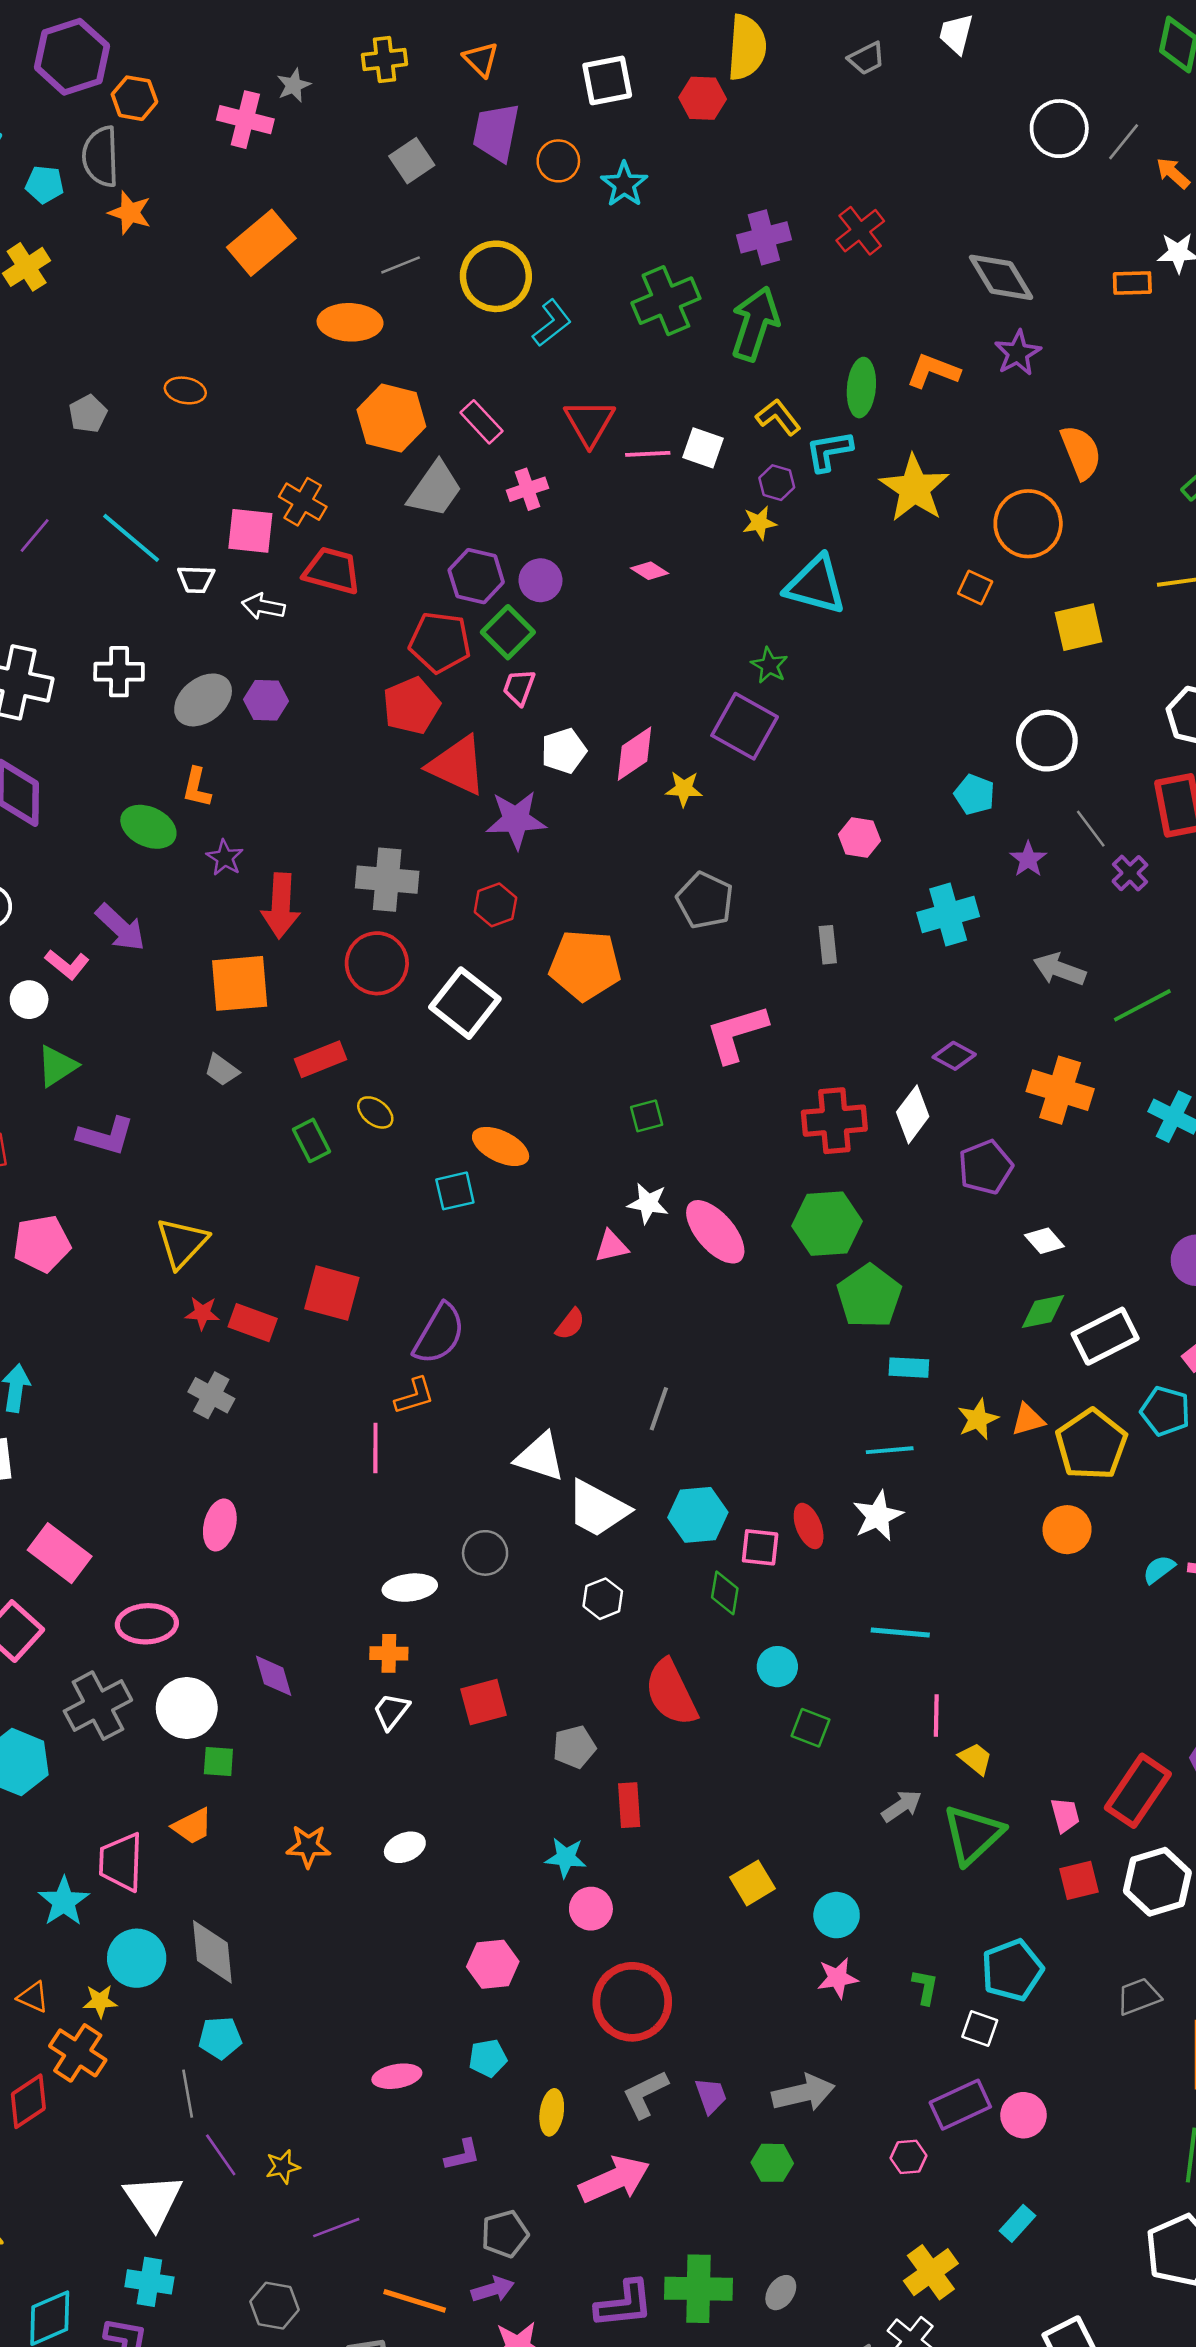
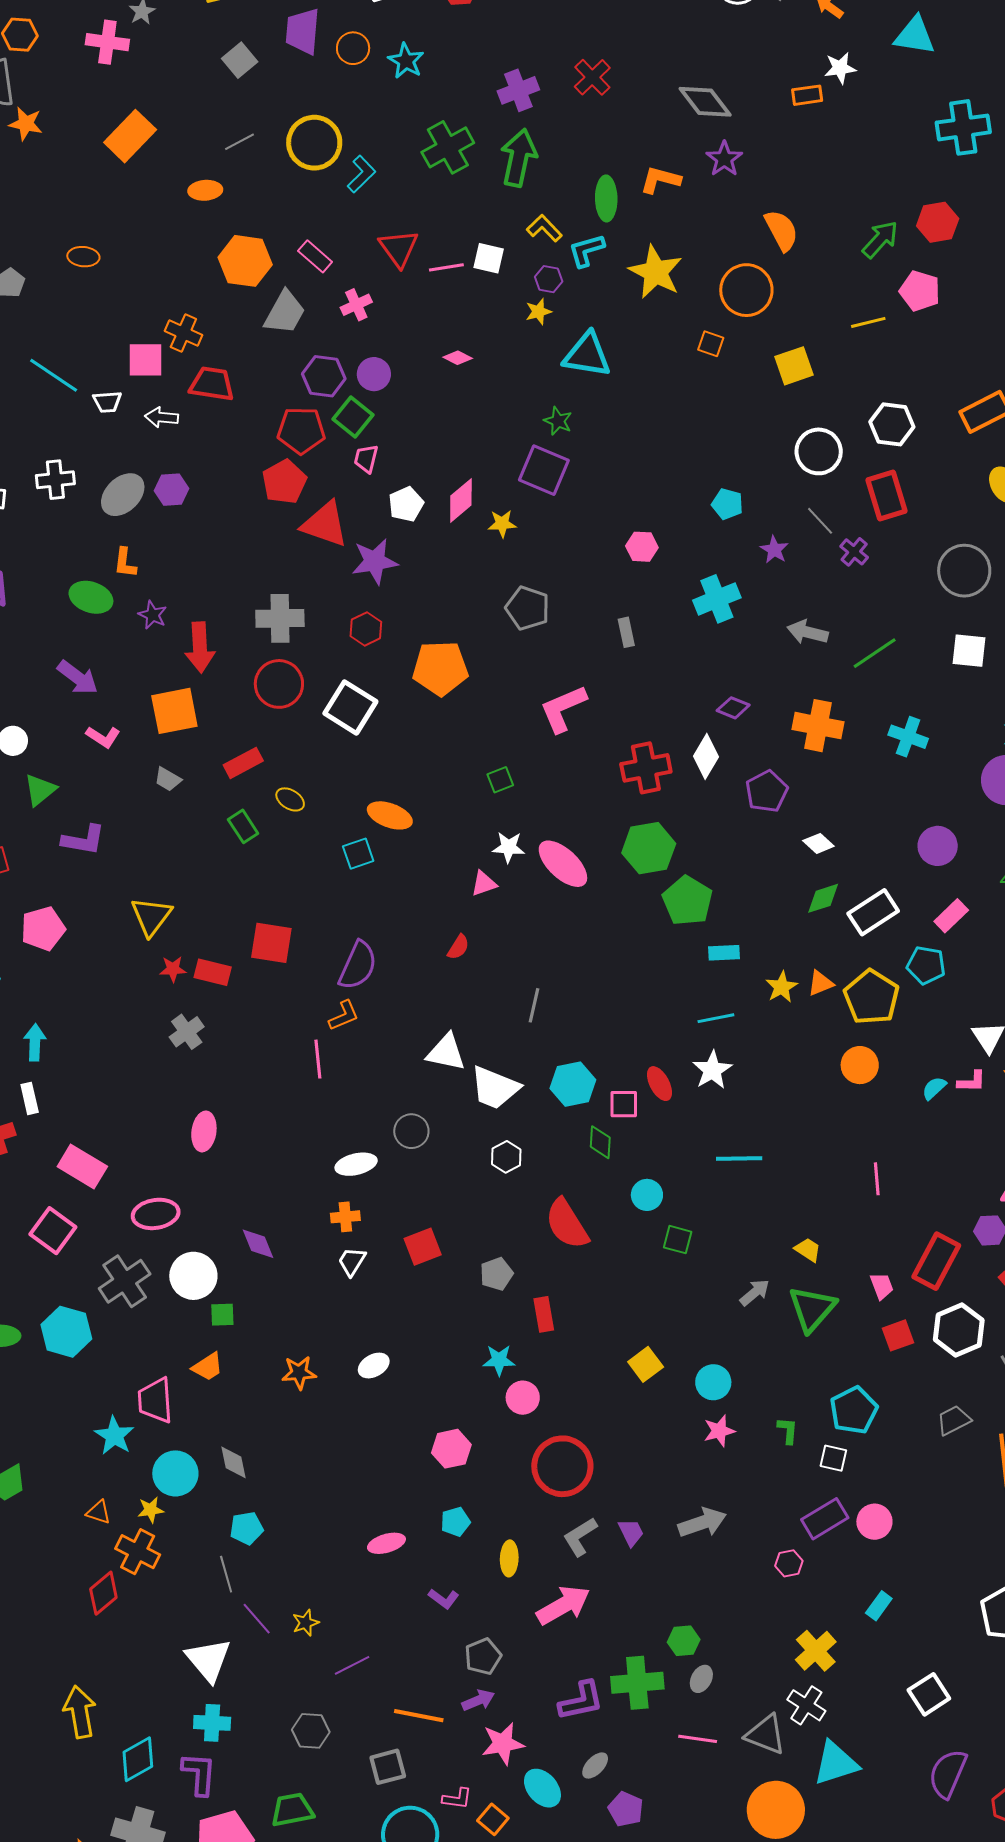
orange ellipse: (350, 322) -> (205, 190), size x0.7
white circle: (1047, 741) -> (819, 451), moved
pink L-shape: (67, 964) -> (103, 737), moved
gray cross: (211, 1395) -> (187, 1032), turned 32
pink line: (936, 1716) -> (877, 1179), moved
gray diamond: (212, 1952) -> (233, 1462), size x0.7
purple L-shape: (462, 2155) -> (444, 1599), turned 56
green hexagon: (772, 2163) -> (684, 1641), moved

